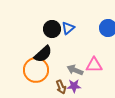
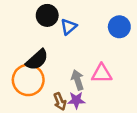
black circle: (52, 29) -> (47, 15), moved
gray arrow: (75, 70) -> (78, 80), turned 49

